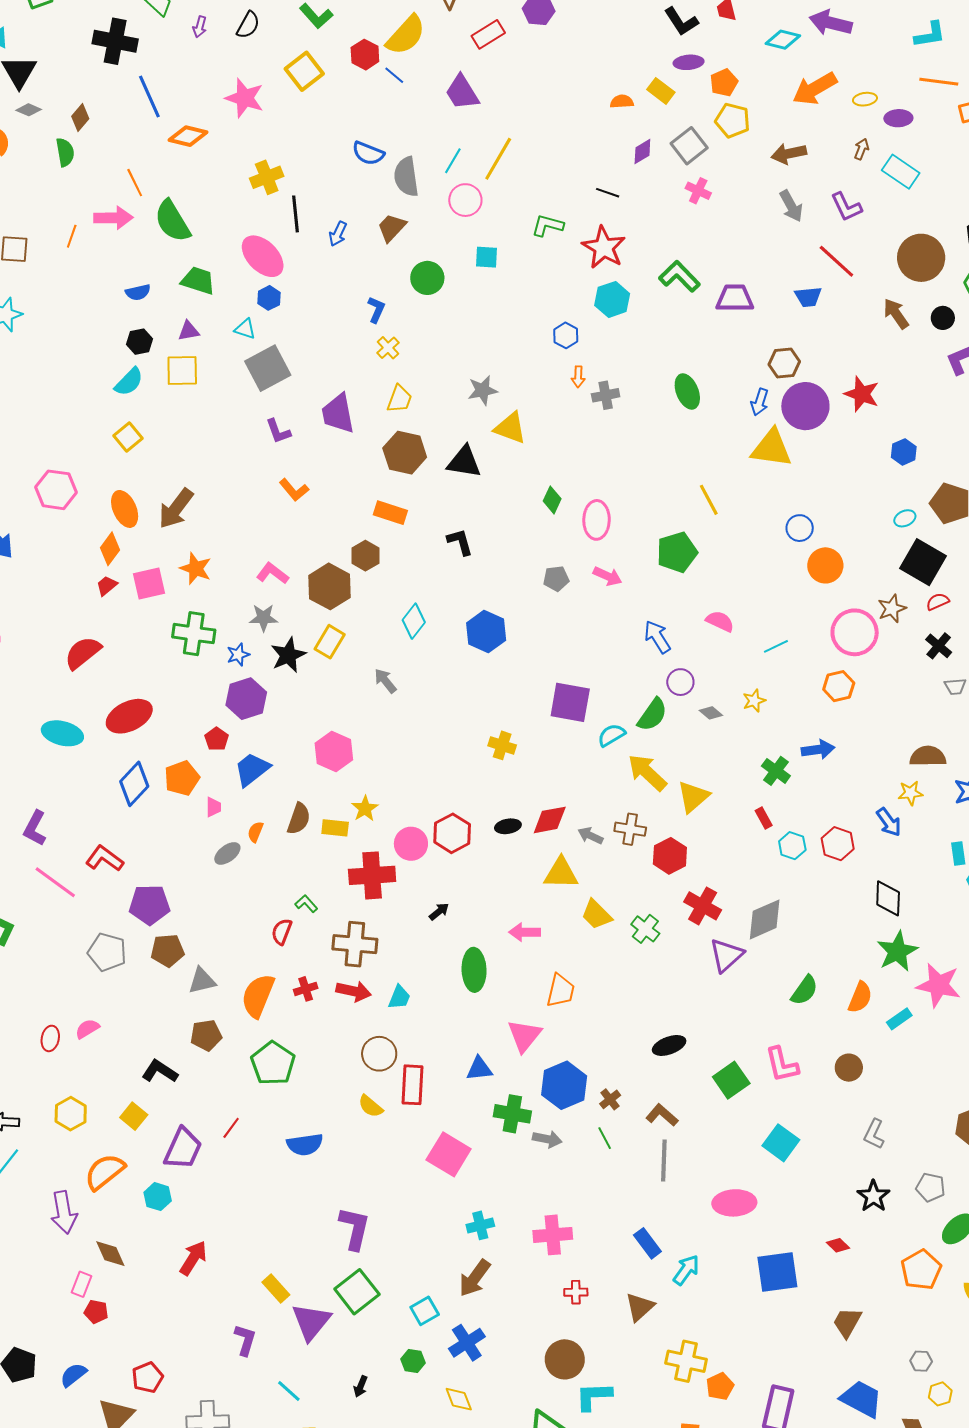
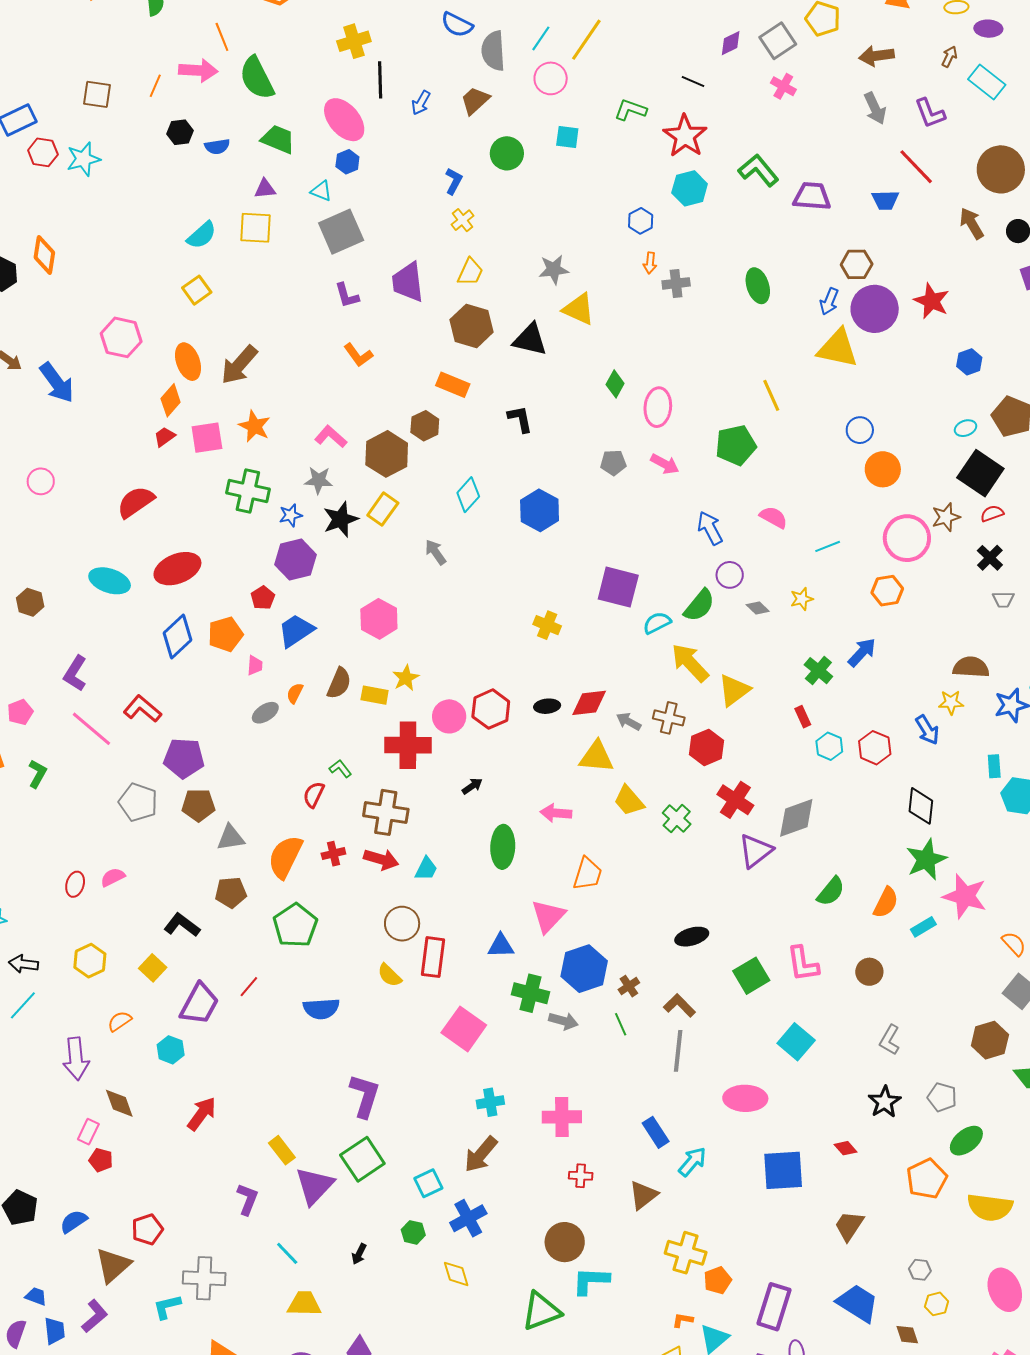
black hexagon: (140, 342) -> (180, 132), moved
blue arrow: (818, 750) -> (862, 652), turned -44
orange semicircle: (105, 1172) -> (120, 1021), size x0.6

